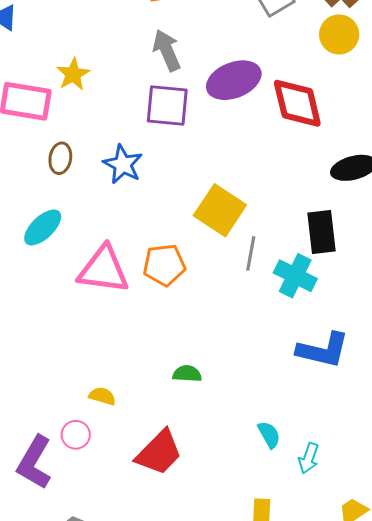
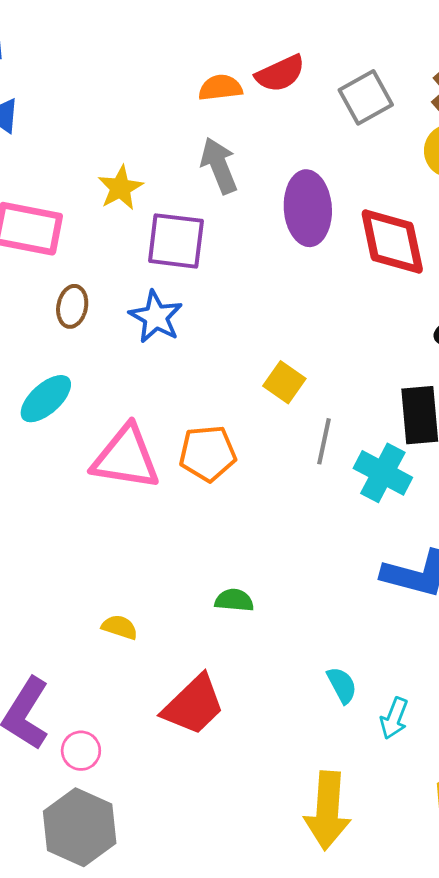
yellow star: (73, 74) -> (120, 188), moved
purple ellipse: (234, 80) -> (308, 208), turned -74
purple square: (167, 105) -> (176, 241), moved
yellow square: (220, 210) -> (284, 382), size x0.6
pink circle: (76, 435) -> (81, 751), moved

